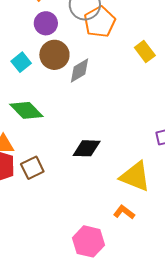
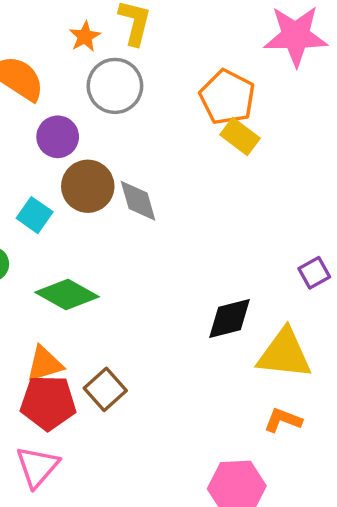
orange pentagon: (100, 22) -> (227, 97), moved
gray diamond: (80, 71) -> (138, 201), turned -60
black diamond: (87, 148) -> (229, 319), moved

